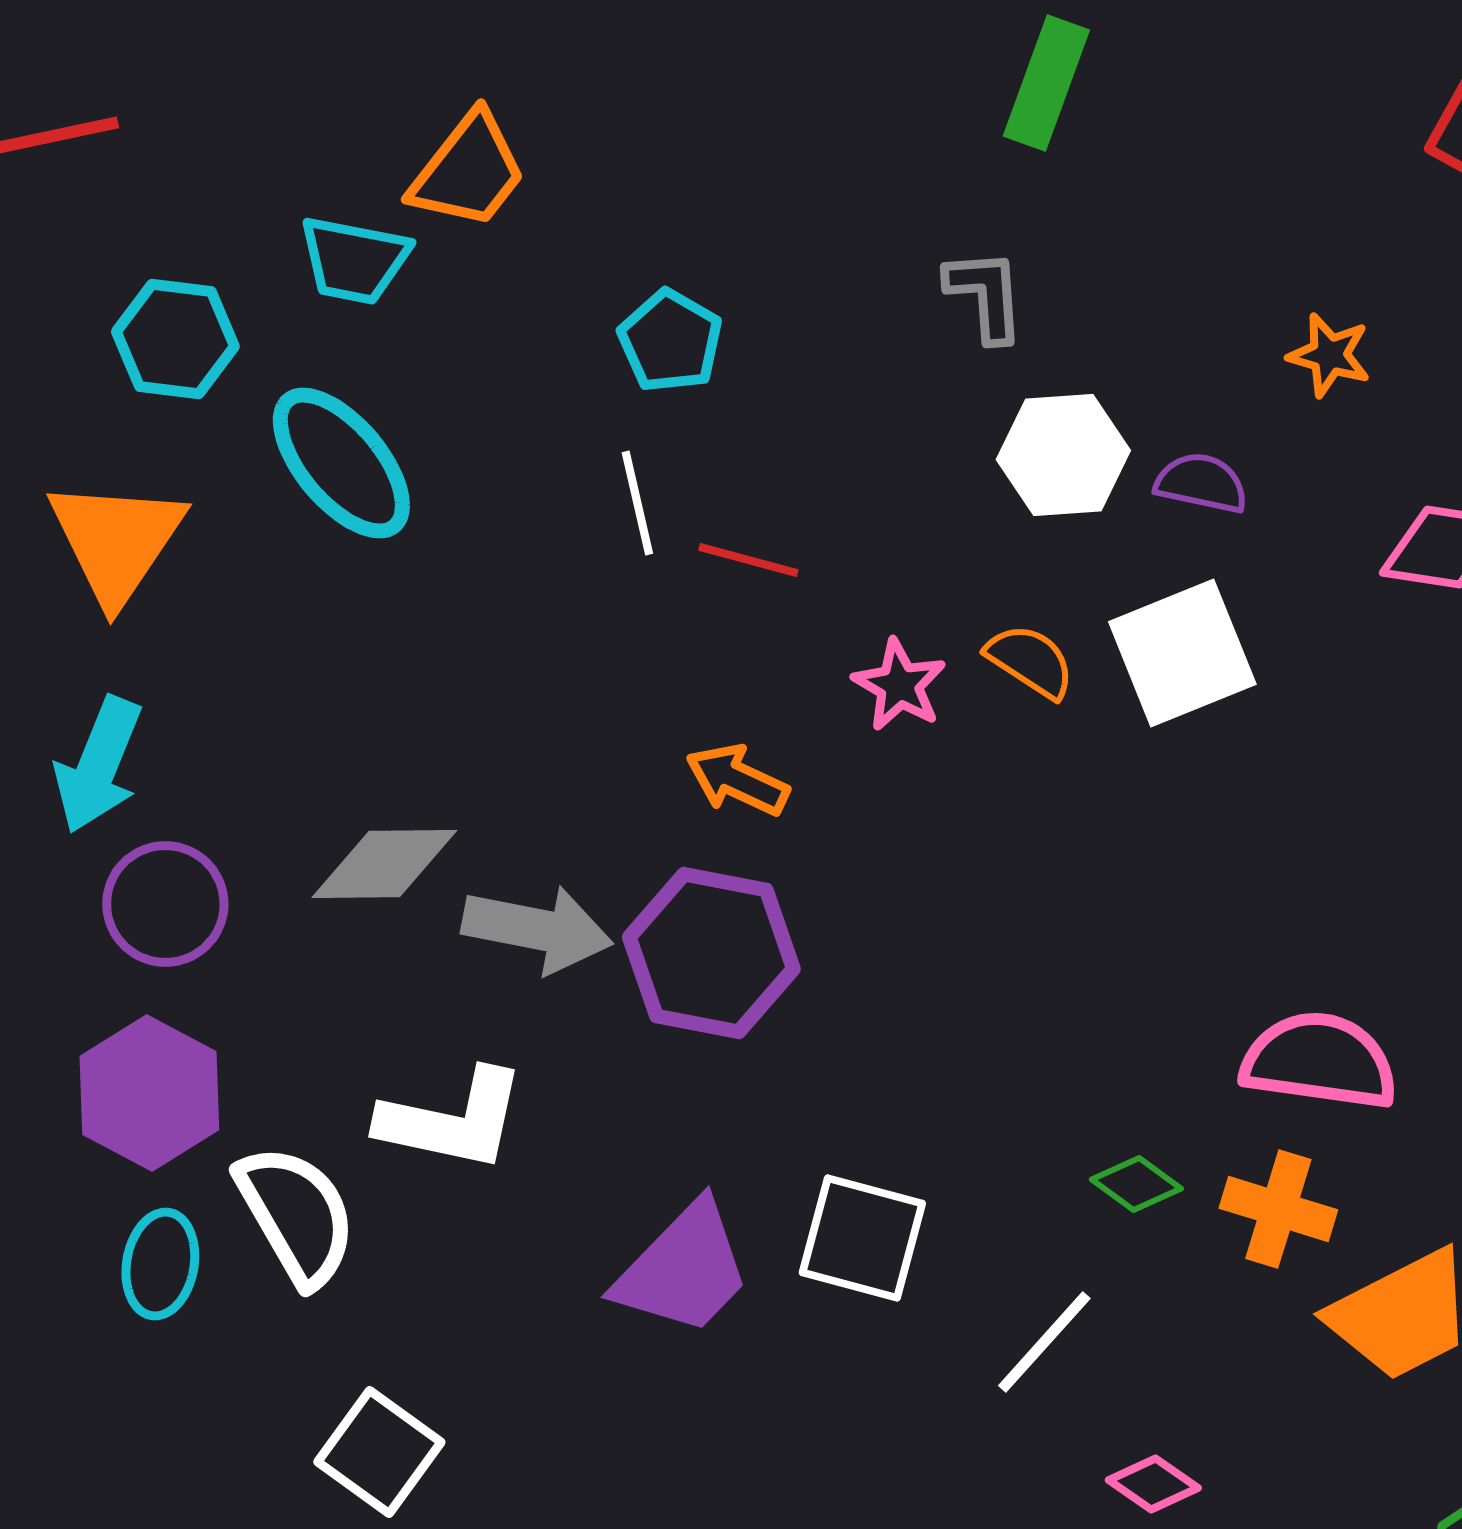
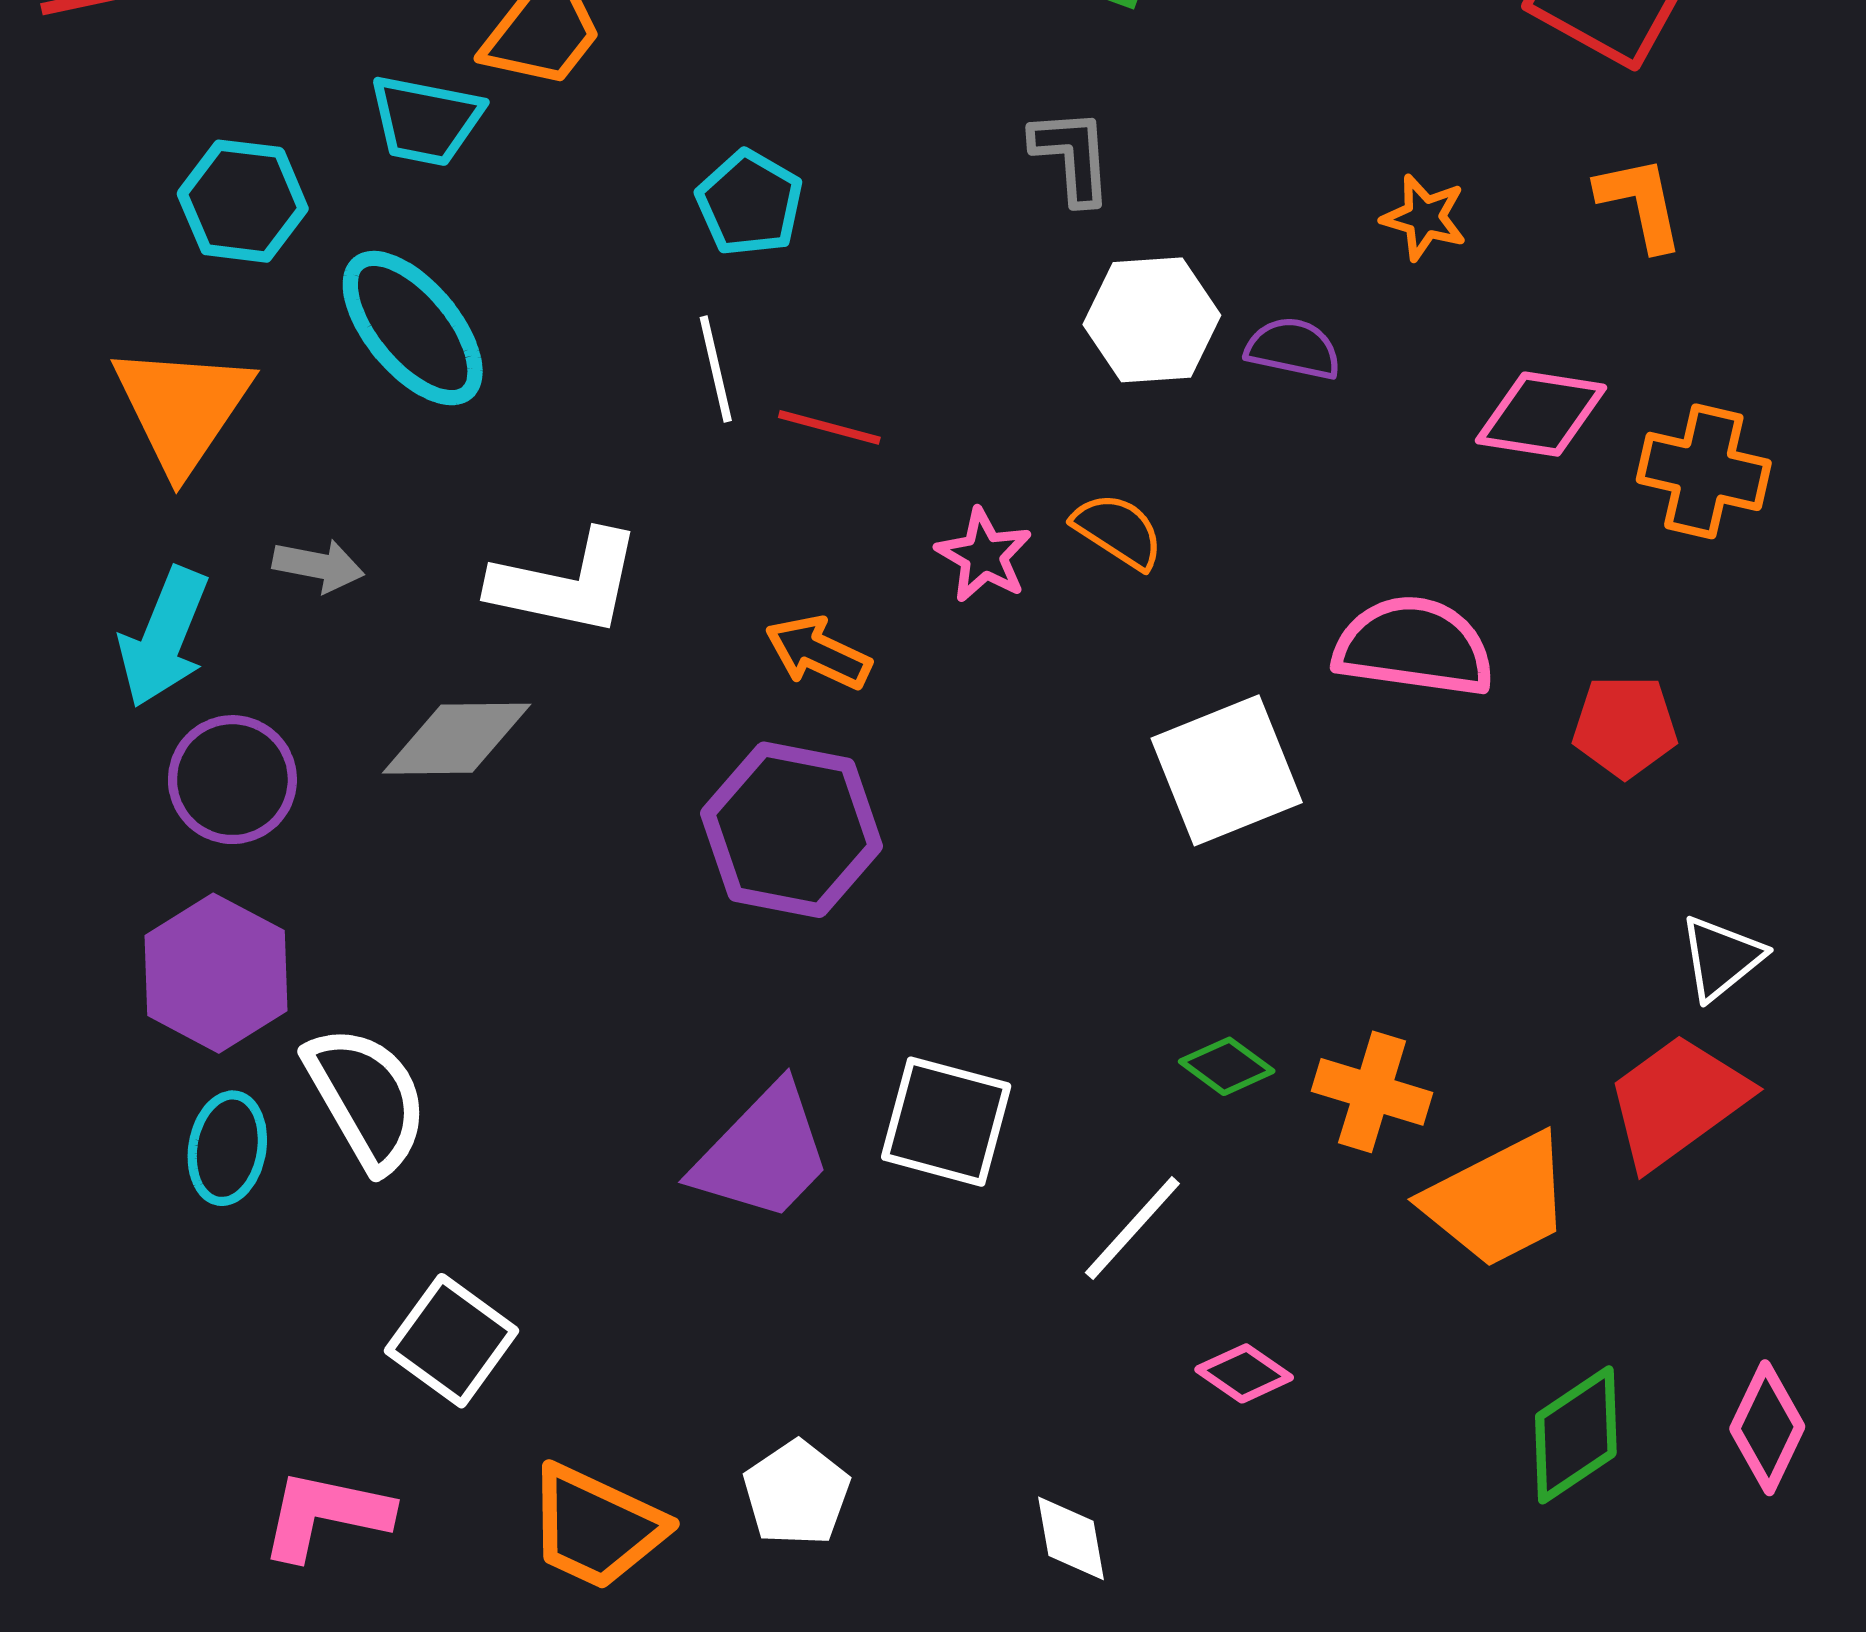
white square: (1182, 653) -> (1227, 770), moved
gray arrow: (537, 929) -> (318, 566), moved, size x0.6
pink semicircle: (1319, 1061) -> (1414, 646), moved
white L-shape: (452, 1120) -> (566, 583), moved

